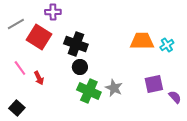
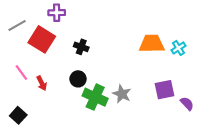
black cross: (76, 44) -> (81, 47), size x0.6
black circle: (80, 67) -> (78, 79), moved

